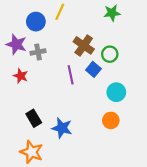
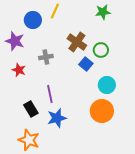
gray cross: (38, 52) -> (46, 57), moved
purple line: (71, 75) -> (50, 94), moved
orange circle: (111, 120) -> (102, 111), size x1.5
blue star: (62, 128) -> (57, 118), turned -30

